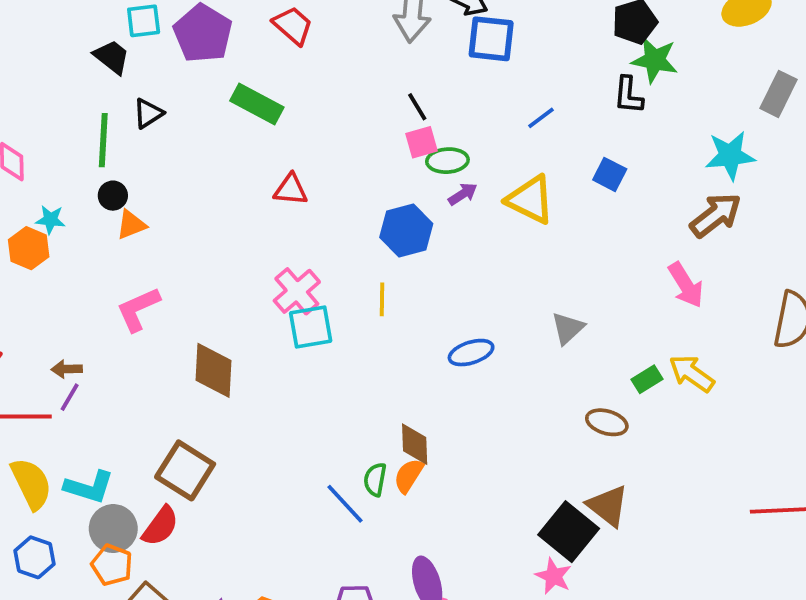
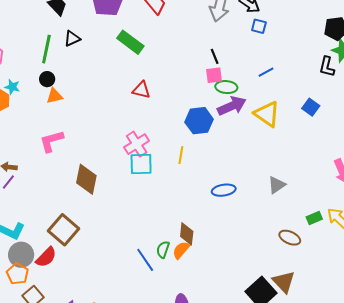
blue square: (491, 39) -> (259, 26), size x0.6
blue line: (541, 118) -> (266, 72), moved
purple arrow: (463, 194) -> (232, 106), size x1.8

